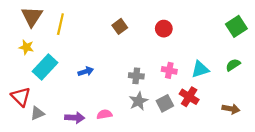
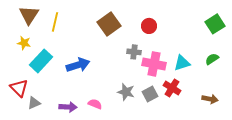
brown square: (120, 26) -> (109, 24), size x1.6
pink cross: (169, 70) -> (154, 64), size x1.6
blue arrow: (86, 71) -> (78, 65), size x1.6
gray cross: (136, 76) -> (134, 52), moved
gray star: (138, 101) -> (126, 92), turned -30
pink semicircle: (104, 114) -> (95, 104), turned 32

